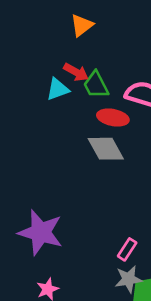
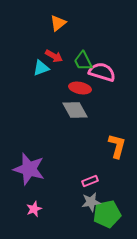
green trapezoid: (96, 85) -> (83, 61), moved
pink rectangle: (127, 249) -> (90, 181), turned 35

